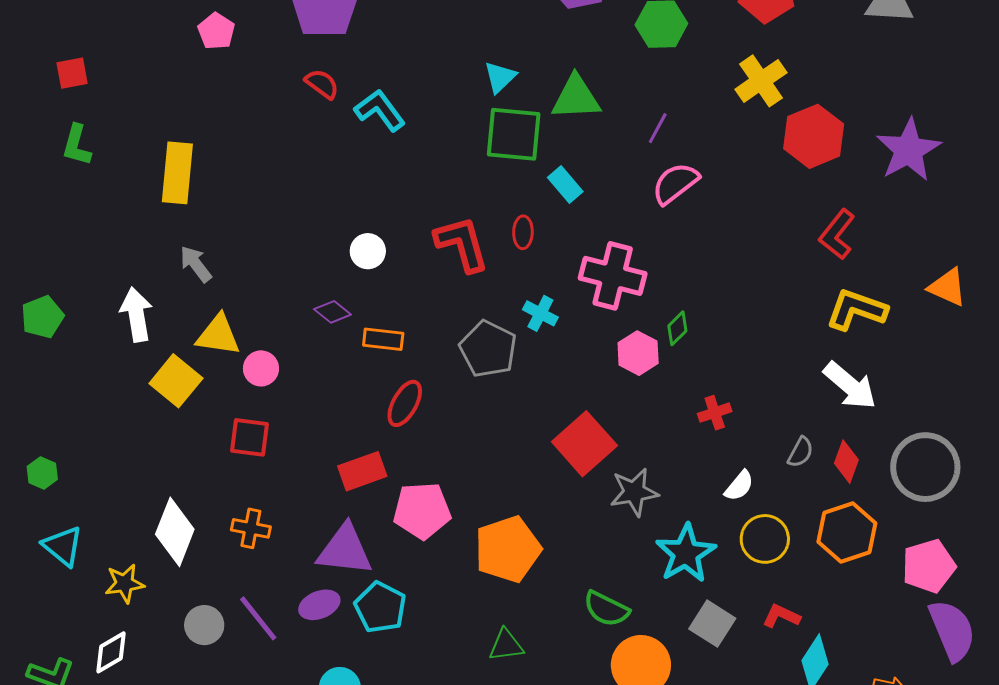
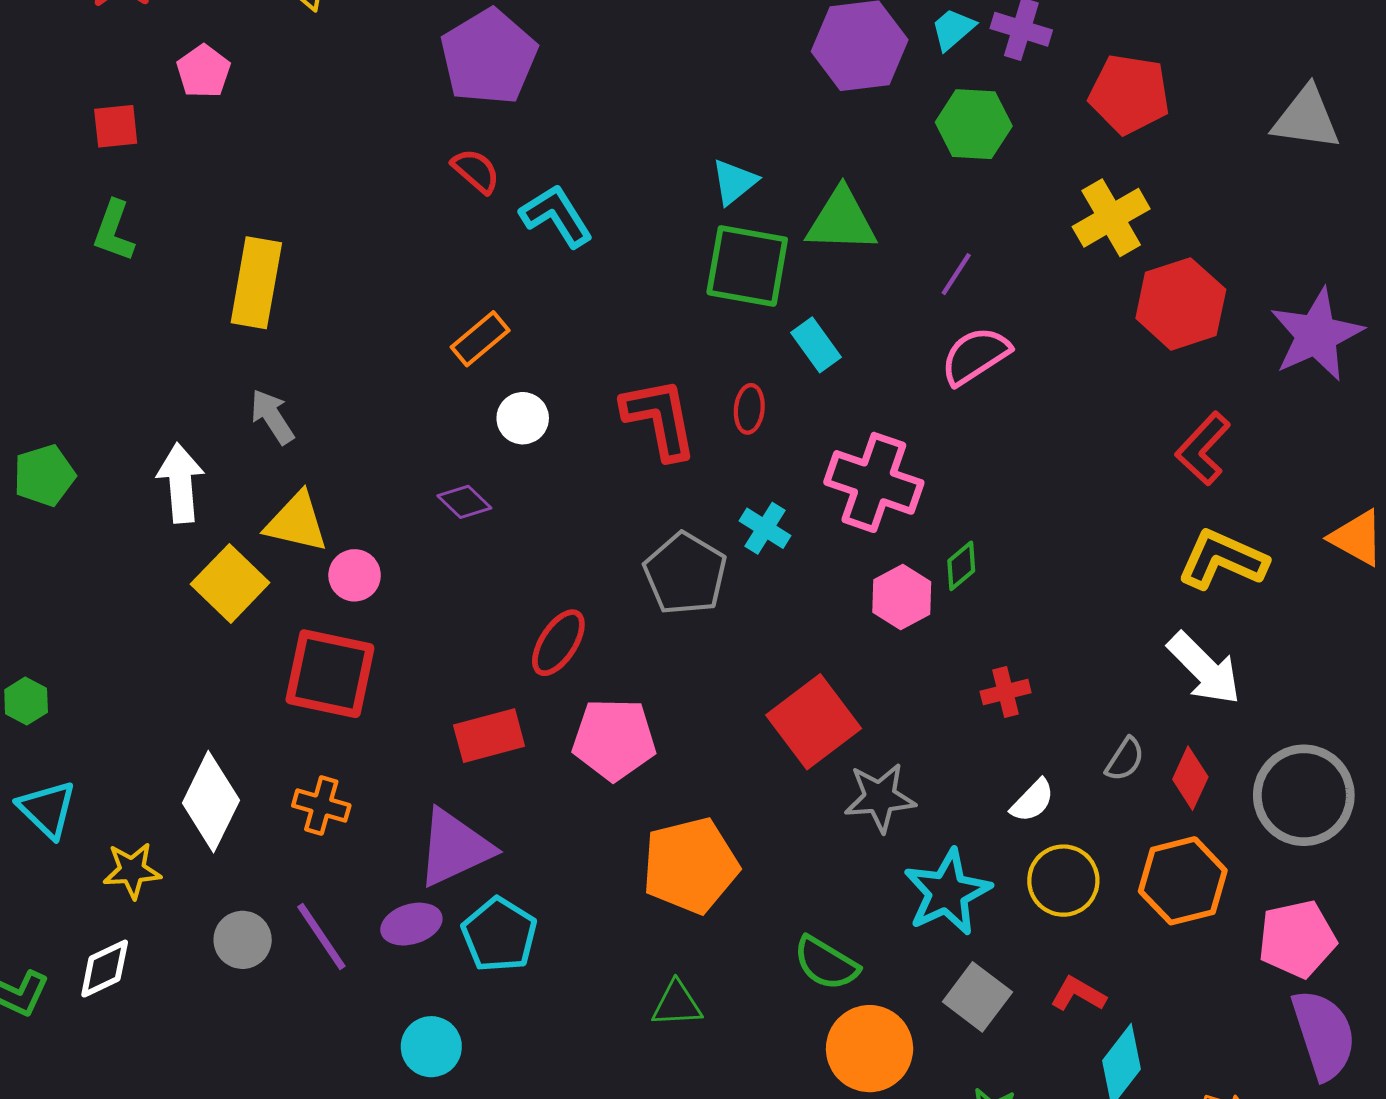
pink pentagon: (216, 31) -> (203, 71), moved
orange rectangle: (383, 339) -> (480, 339), moved, turned -51
red square: (250, 437) -> (330, 674), size x1.5
pink pentagon: (422, 511) -> (614, 739), moved
purple triangle: (345, 550) -> (455, 848), turned -36

